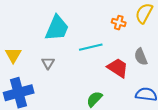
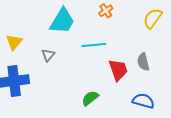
orange cross: (119, 23) -> (106, 11), moved, turned 32
red trapezoid: (118, 68) -> (118, 70), turned 30

